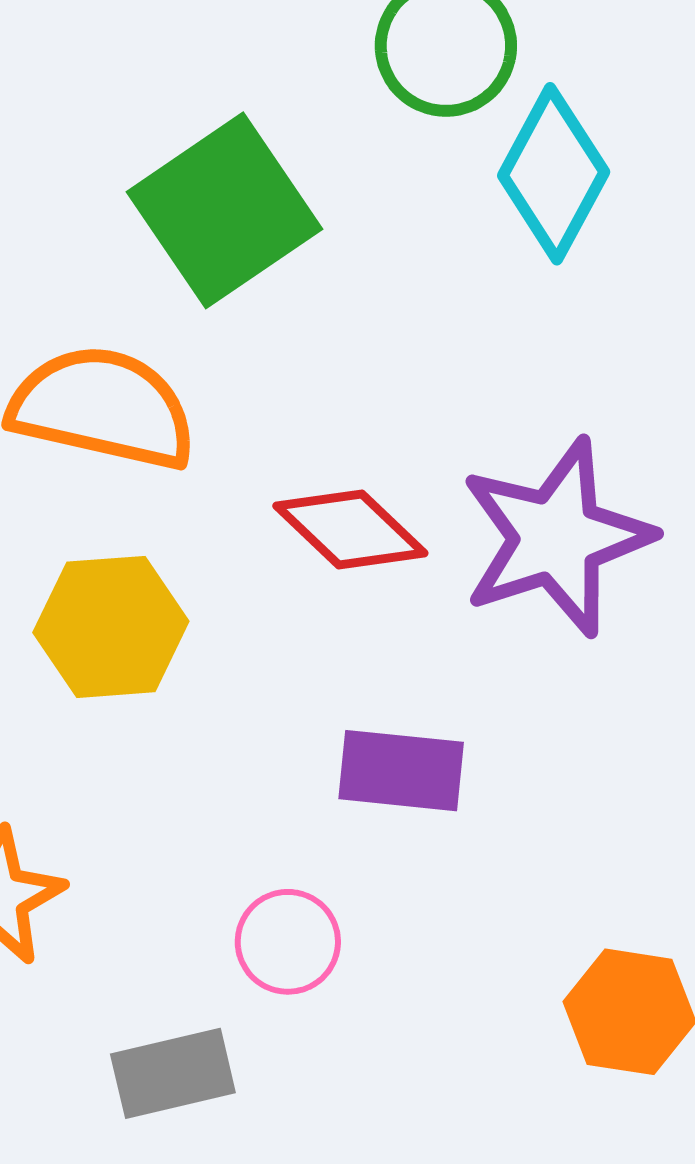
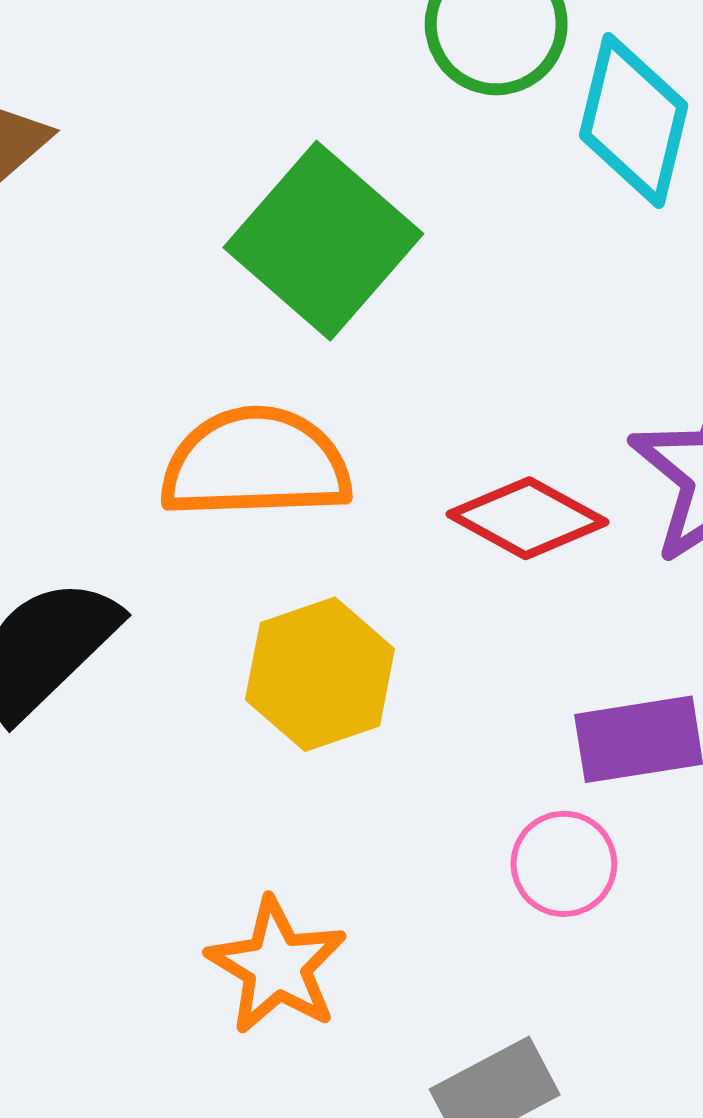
pink circle: (288, 942) -> (564, 864), moved

